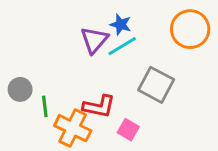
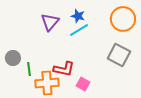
purple triangle: (94, 40) -> (50, 22), moved
gray square: (156, 85) -> (119, 55), moved
orange cross: (73, 128) -> (47, 83), turned -30

